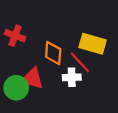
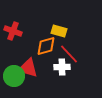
yellow rectangle: (93, 44) -> (59, 31), moved, size x0.7
orange diamond: (53, 53) -> (46, 46), turned 70

